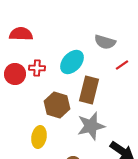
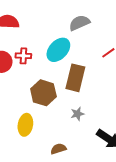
gray semicircle: (105, 42) -> (79, 23), moved, turned 140
gray star: (91, 126) -> (77, 114), size x0.5

